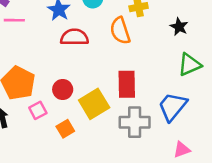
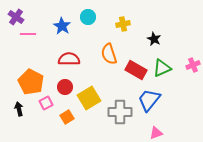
orange semicircle: (120, 31) -> (109, 54), moved
red semicircle: (74, 37) -> (69, 59), moved
red rectangle: (127, 84) -> (136, 70), moved, turned -60

